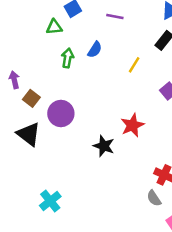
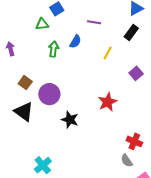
purple line: (115, 16) -> (94, 22), moved
purple arrow: (14, 80) -> (11, 49), moved
black star: (104, 146) -> (70, 120), moved

